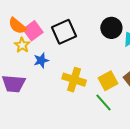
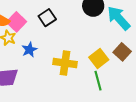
black square: (64, 32) -> (47, 18), size x0.7
green line: (104, 103) -> (98, 81), turned 36

